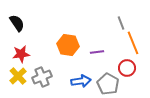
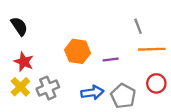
orange line: (133, 43) -> (152, 49), turned -70
red star: (21, 54) -> (24, 62), turned 30
red circle: (127, 68) -> (156, 83), moved

